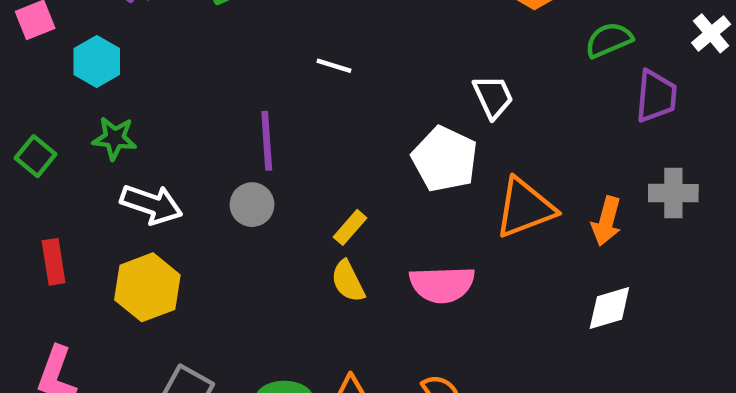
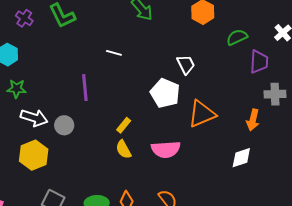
gray cross: (673, 193) -> (275, 94), moved
gray circle: (252, 205) -> (64, 125), moved
orange arrow: (606, 221) -> (253, 120), moved

